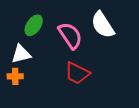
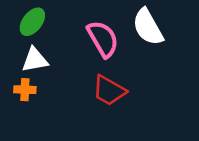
green ellipse: (34, 25) -> (32, 22), moved

